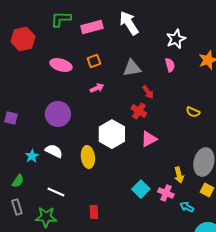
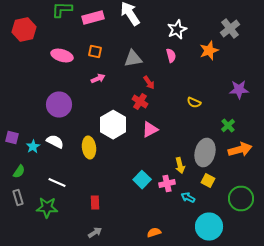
orange square: (94, 61) -> (95, 52), turned 32
purple square: (11, 118) -> (12, 138), moved
pink cross: (166, 193) -> (167, 184), turned -35

